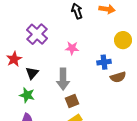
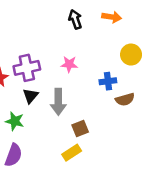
purple cross: (37, 34) -> (27, 68), moved, turned 35
black triangle: (32, 73) -> (30, 96), moved
brown square: (72, 101) -> (80, 128), moved

